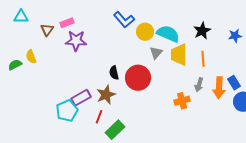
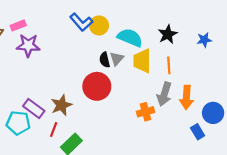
yellow circle: (145, 32) -> (99, 25), moved
black semicircle: (114, 73) -> (105, 60), moved
blue rectangle: (234, 83) -> (198, 132), moved
gray arrow: (199, 85) -> (164, 94), size x1.5
purple rectangle: (81, 98) -> (34, 108), turned 66
cyan pentagon: (67, 111) -> (18, 123), turned 30

